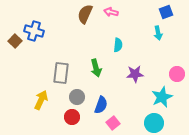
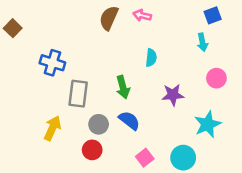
blue cross: (34, 31) -> (52, 63), moved
brown square: (15, 41) -> (13, 28), moved
pink circle: (177, 74) -> (216, 78), moved
blue semicircle: (101, 105) -> (129, 120), moved, turned -72
cyan circle: (154, 123) -> (183, 158), moved

